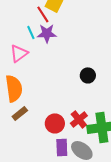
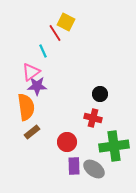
purple star: (47, 33) -> (37, 86), moved
red cross: (79, 119) -> (93, 118), moved, turned -36

